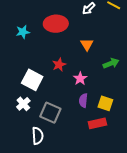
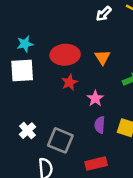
red ellipse: (56, 24) -> (65, 55), moved
white square: (32, 80) -> (22, 70), moved, turned -30
red rectangle: (97, 123) -> (96, 164), moved

